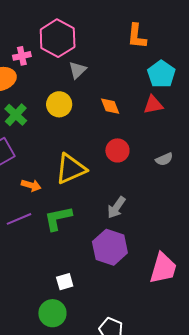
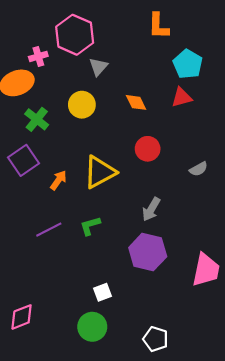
gray semicircle: (164, 159) -> (198, 169), moved
orange arrow: (31, 185) -> (58, 180), moved, turned -66
green L-shape: (58, 218) -> (90, 226), size x0.7

